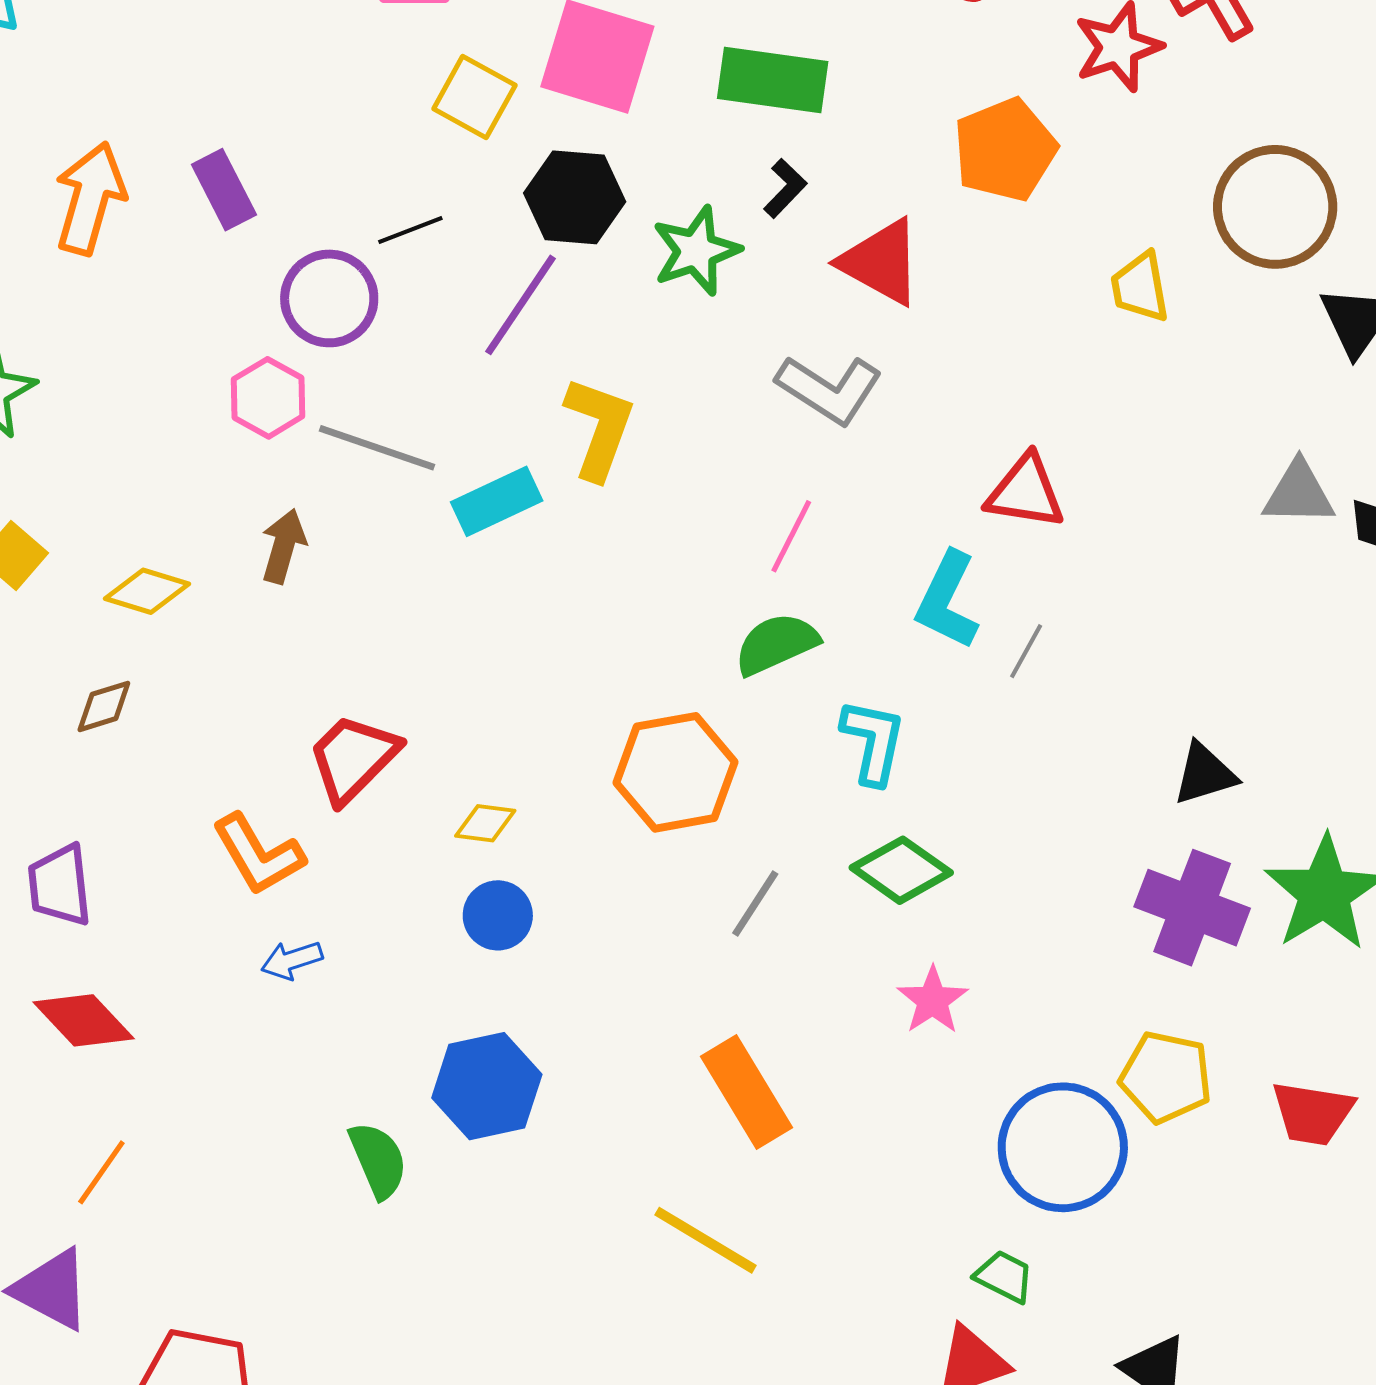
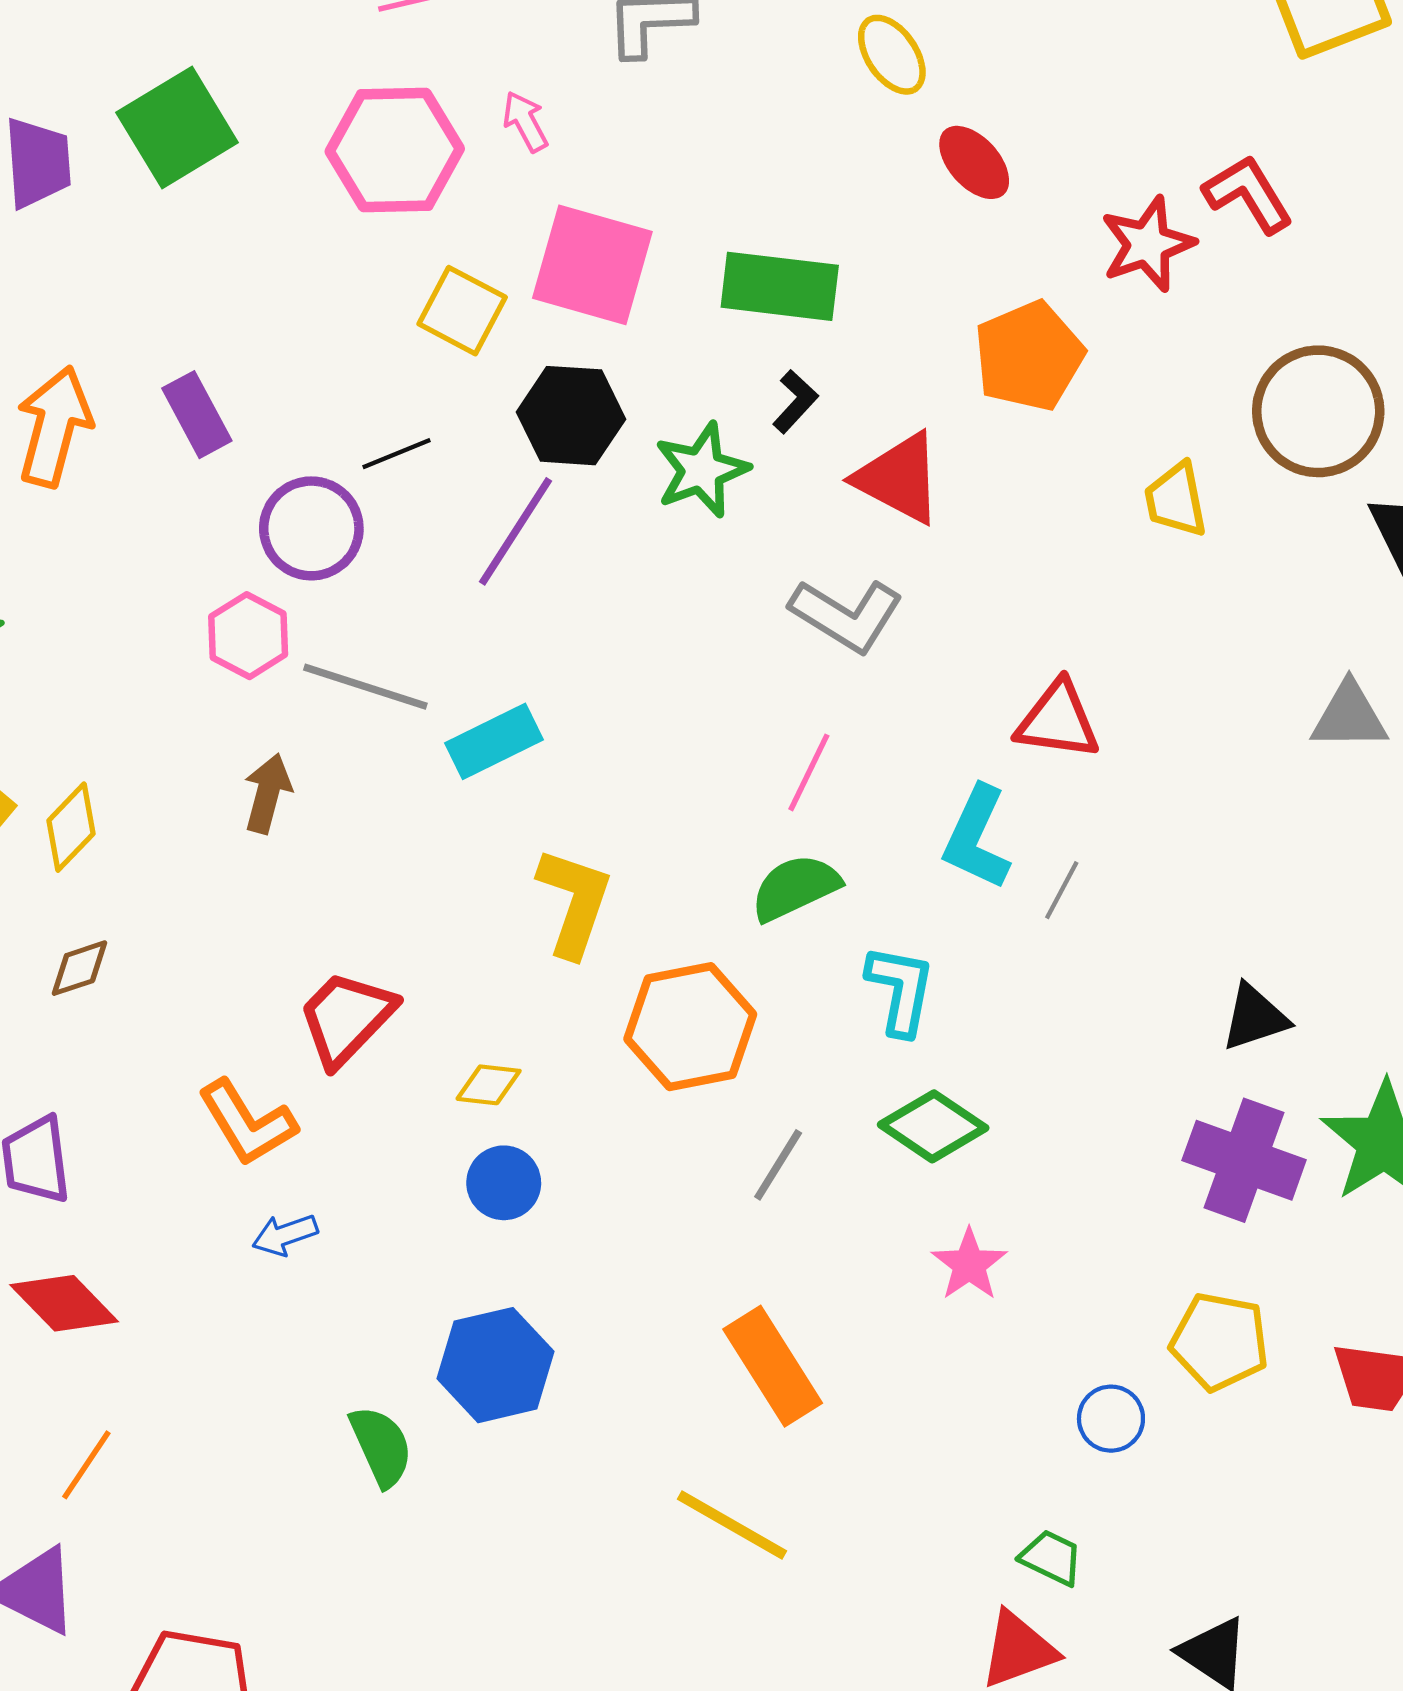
yellow L-shape: (599, 428) -> (574, 902), moved
yellow diamond: (147, 591) -> (71, 827), moved, turned -62
blue circle: (1063, 1147) -> (1111, 1419), size x0.5

